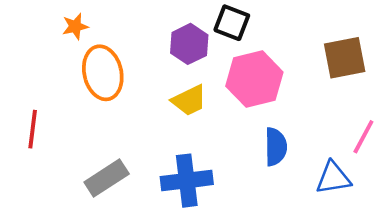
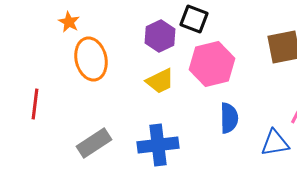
orange star: (75, 26) -> (69, 22), turned -30

